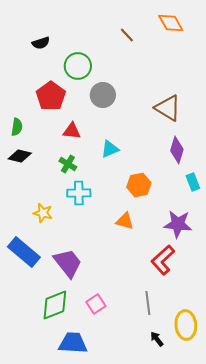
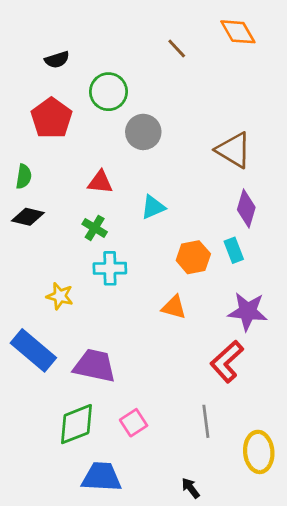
red pentagon: (51, 96) -> (51, 118), moved
cyan rectangle: (193, 182) -> (234, 250), moved
purple trapezoid: (68, 263) -> (95, 366), turned -40
black arrow: (157, 339) -> (191, 488), moved

